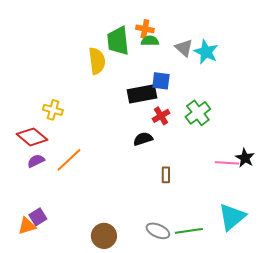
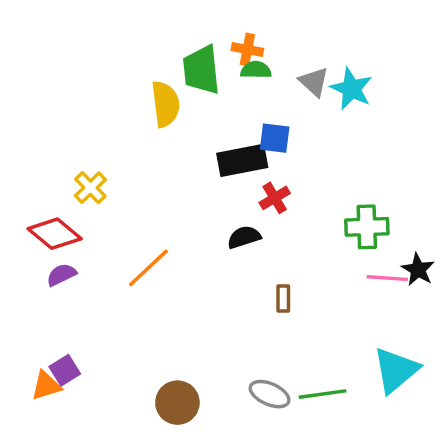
yellow cross: (53, 110) -> (90, 188), turned 30
green cross: (198, 113) -> (367, 227), moved, turned 35
orange line: (69, 160) -> (148, 268), moved

